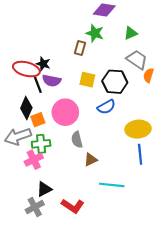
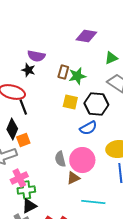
green star: (95, 33) -> (77, 76), moved, turned -30
black star: (43, 64) -> (28, 70), moved
purple semicircle: (52, 81) -> (36, 56), moved
pink circle: (65, 112) -> (82, 160), moved
green cross: (41, 144) -> (26, 190), moved

